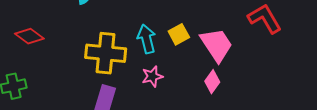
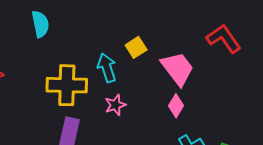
yellow square: (179, 34) -> (136, 47), moved

